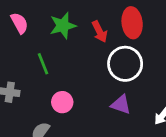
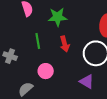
red arrow: (100, 32) -> (65, 44), moved

